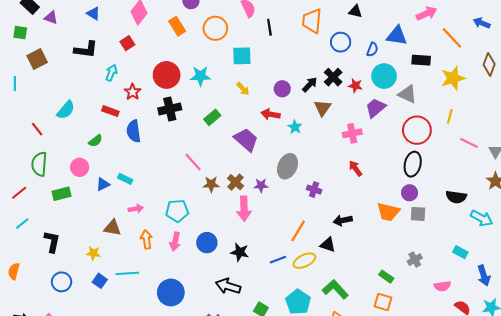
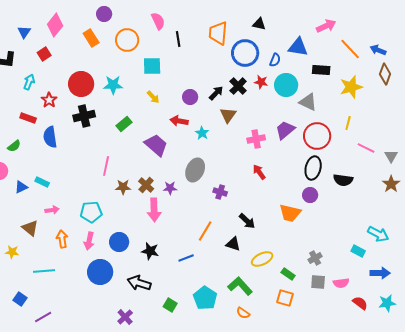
blue triangle: (93, 13) -> (24, 32), moved, turned 32
blue arrow: (482, 23) -> (378, 50), moved
blue circle: (341, 42) -> (245, 53), size x1.4
red star: (355, 86) -> (261, 82), moved
purple trapezoid: (376, 108) -> (285, 130), moved
pink line: (193, 162) -> (106, 166), turned 54
black semicircle: (456, 197) -> (343, 180), moved
gray square: (418, 214) -> (318, 282), moved
cyan arrow: (482, 218) -> (378, 234), moved
black arrow: (343, 220) -> (247, 221), turned -126
brown triangle: (112, 228) -> (30, 228), turned 30
yellow ellipse: (304, 261) -> (262, 259), moved
blue arrow: (484, 275) -> (380, 273), turned -72
blue square: (100, 281) -> (20, 299), moved
blue circle: (171, 292) -> (100, 272), moved

